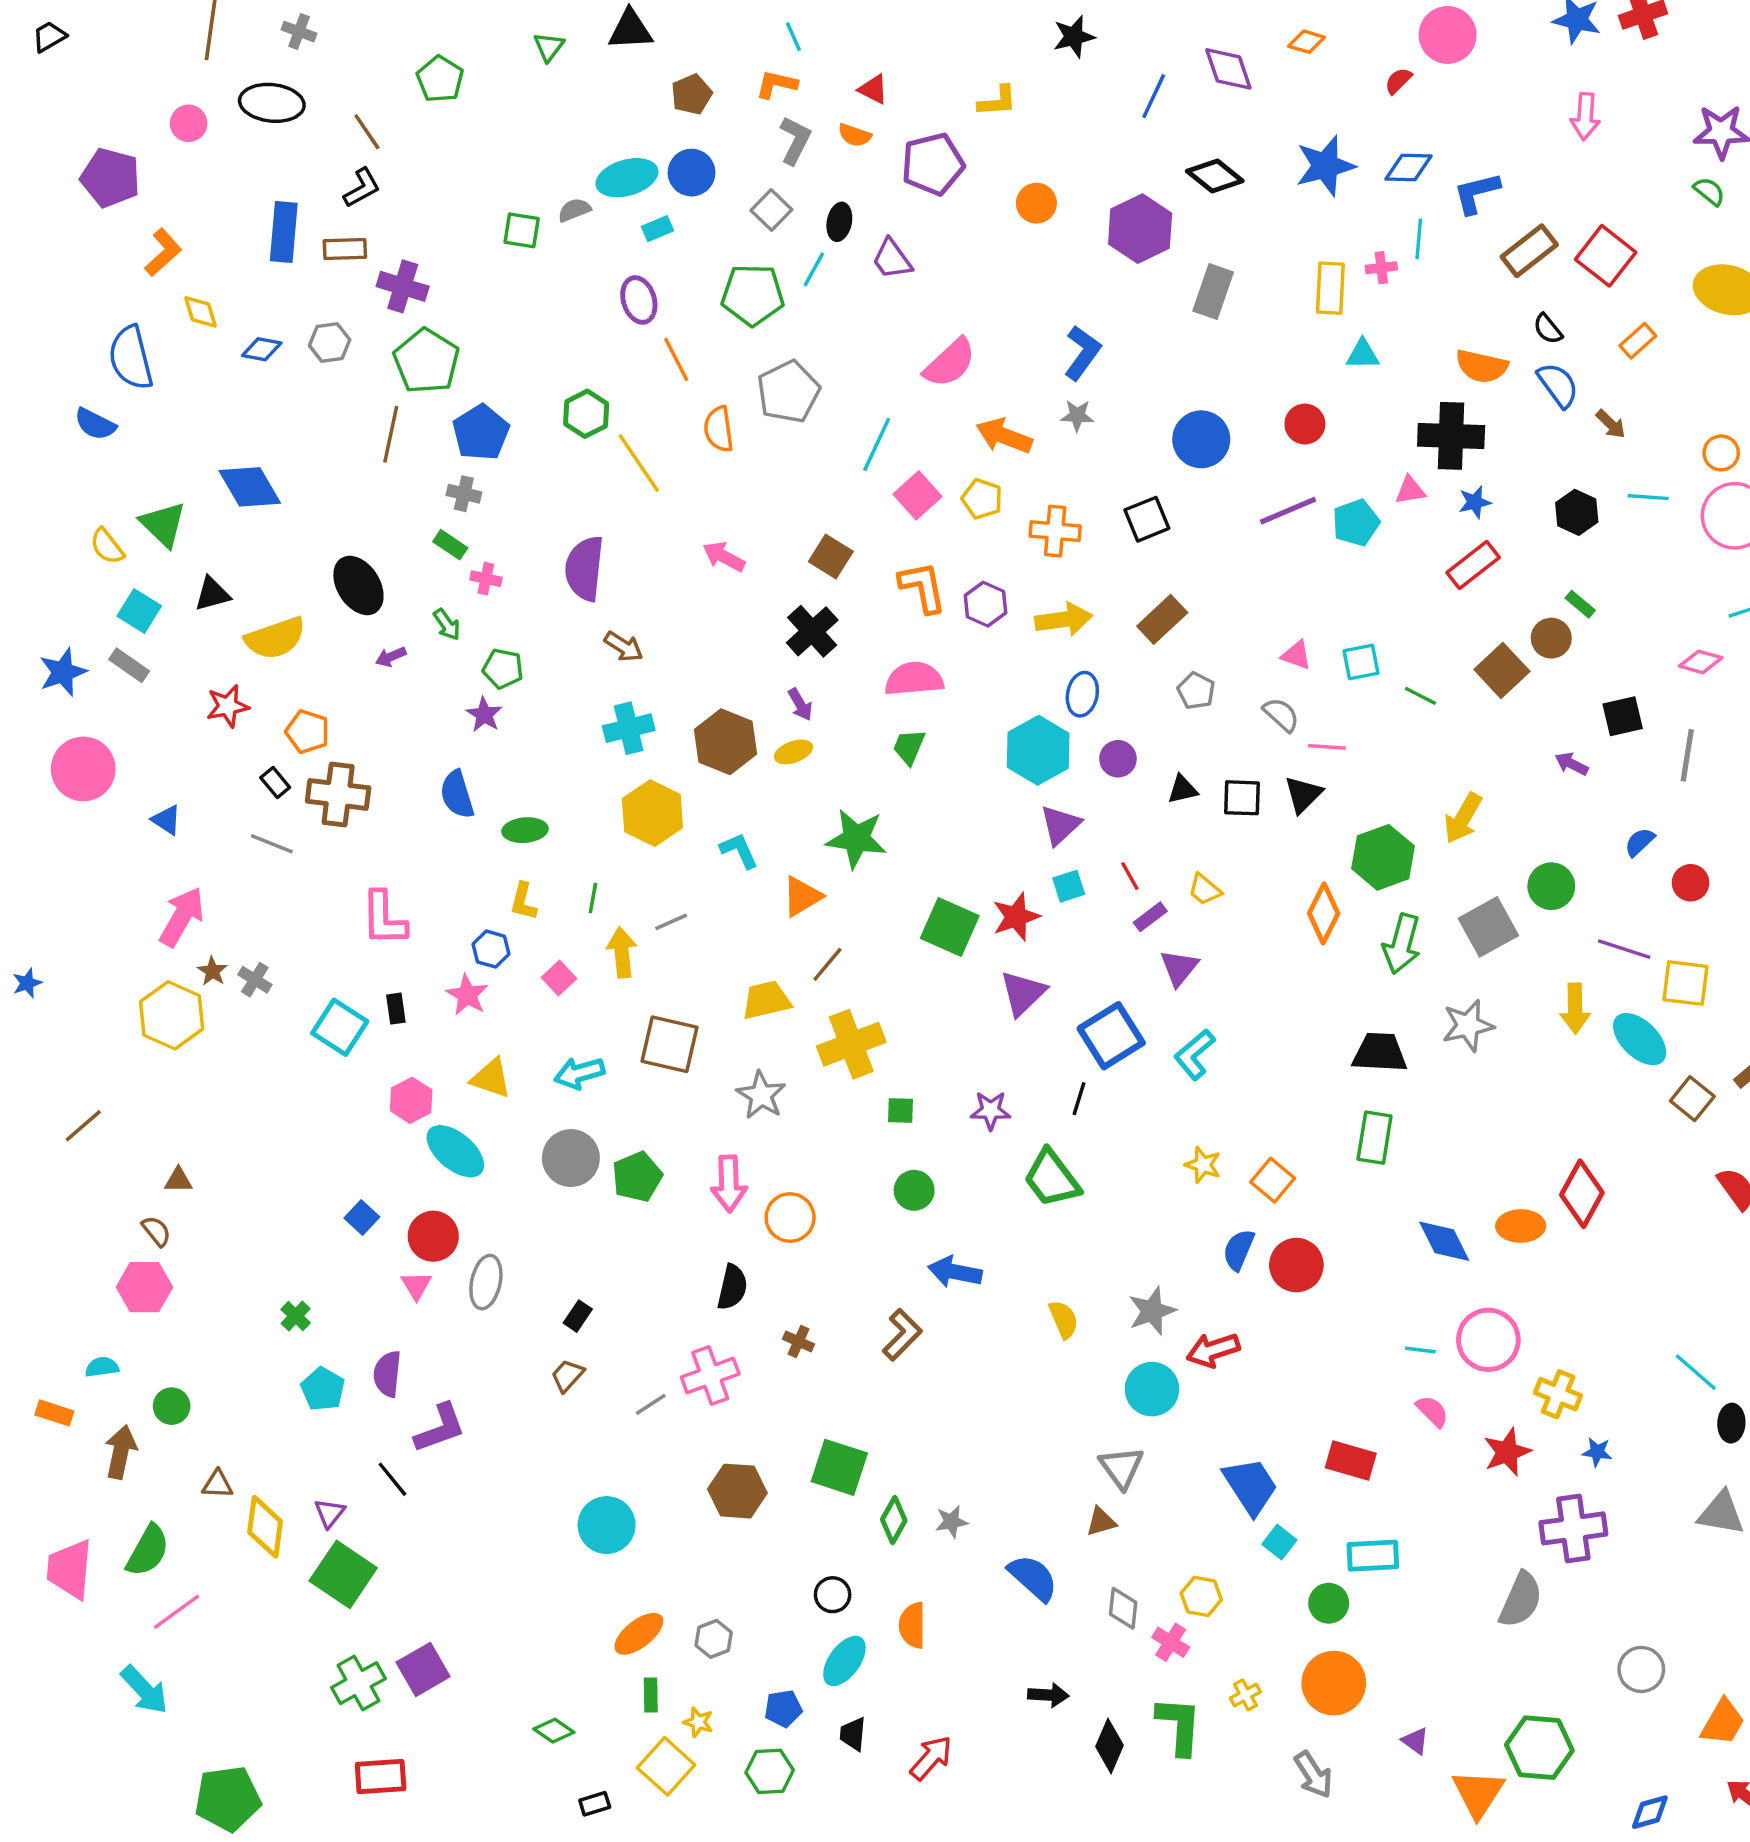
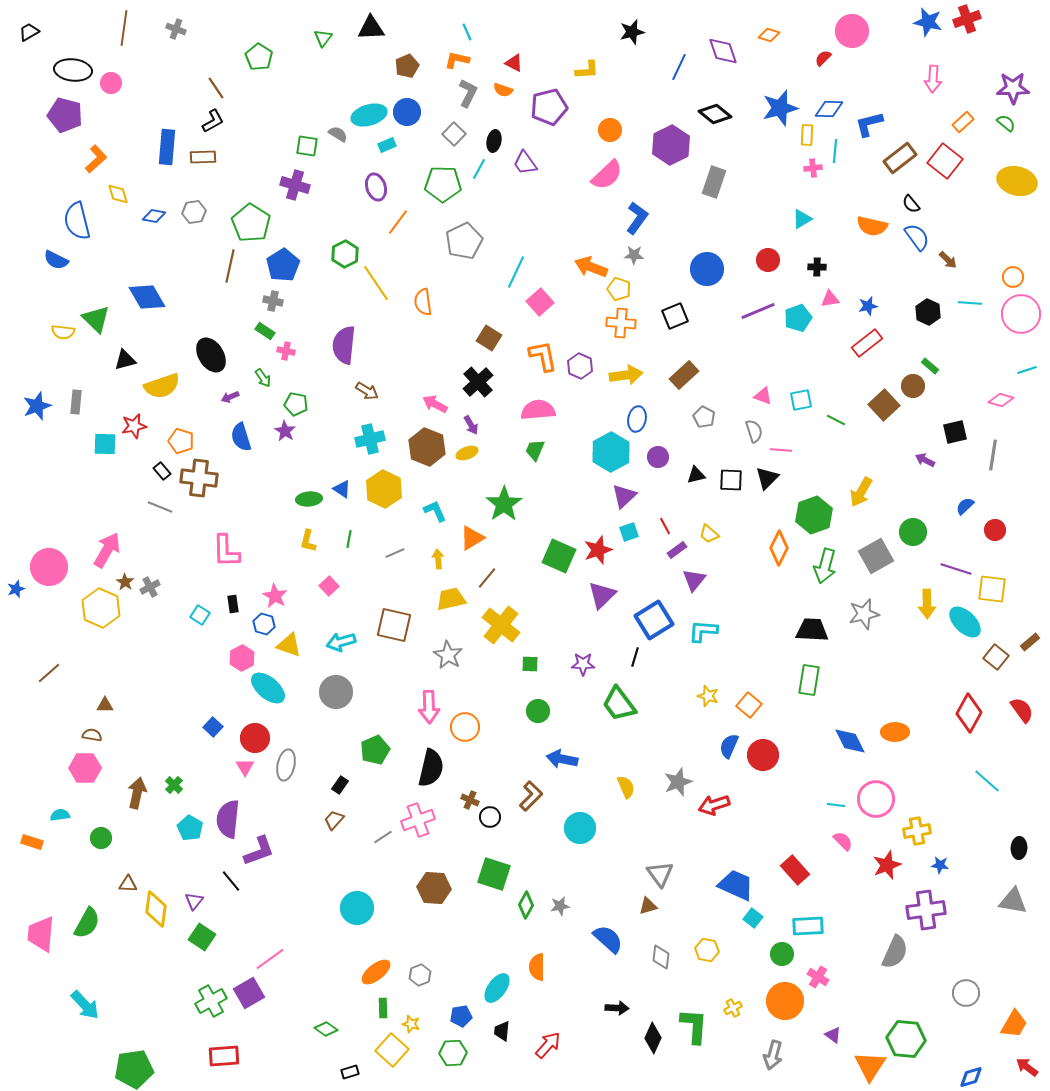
black ellipse: (272, 103) -> (73, 70), moved
gray semicircle: (574, 210) -> (338, 134), turned 54
purple cross: (403, 286) -> (295, 185), moved
yellow rectangle: (1330, 288) -> (807, 135), moved, size x0.7
orange rectangle: (1638, 341) -> (963, 122), moved
cyan triangle: (1363, 354) -> (802, 219), turned -30
orange line: (676, 359) -> (398, 222), turned 64
pink semicircle: (950, 363) -> (607, 175), moved
orange semicircle: (719, 429) -> (423, 302), moved
black cross: (1451, 436) -> (817, 267), moved, size x0.5
yellow pentagon: (982, 499) -> (619, 289), moved
yellow semicircle: (107, 546) -> (63, 332), turned -45
pink arrow: (724, 557) -> (435, 404), moved
cyan square: (139, 611) -> (105, 444), moved, turned -30
gray rectangle: (129, 665) -> (76, 402), turned 60
gray semicircle: (1281, 715) -> (754, 431), turned 30
pink circle: (83, 769) -> (49, 567), moved
blue semicircle: (457, 794) -> (241, 437), moved
blue triangle: (166, 820) -> (342, 489), moved
green star: (856, 839) -> (504, 504), turned 30
blue hexagon: (491, 949) -> (264, 624), moved
yellow arrow: (622, 952) -> (438, 559), moved, size x0.7
gray cross: (255, 980) -> (150, 587), turned 30
cyan square: (340, 1027) -> (200, 615), size x0.6
yellow cross: (851, 1044) -> (501, 625), turned -30
cyan L-shape: (1194, 1054) -> (703, 631), turned 44
green pentagon: (637, 1177) -> (375, 750), moved
red diamond: (1582, 1194) -> (969, 713), moved
brown semicircle: (156, 1231) -> (92, 735), turned -42
black semicircle: (732, 1287) -> (431, 768), size x1.4
cyan line: (1696, 1372) -> (987, 781), moved
purple semicircle: (387, 1374) -> (228, 819), size x1.4
cyan circle: (1152, 1389) -> (580, 828), moved
yellow cross: (1558, 1394) -> (917, 831), turned -32
brown arrow: (121, 1452) -> (137, 793), moved
red rectangle: (1351, 1460) -> (795, 870), turned 32
blue trapezoid: (1251, 1486) -> (736, 885), turned -33
green square: (343, 1574) -> (202, 937), size x0.7
black circle: (833, 1595) -> (490, 817), moved
pink line: (177, 1612) -> (270, 959), moved
pink cross: (1171, 1642) -> (818, 977), moved
gray arrow: (1313, 1775) -> (773, 1055), turned 48

